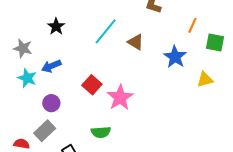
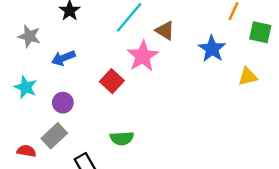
cyan star: (27, 78) -> (26, 87), moved
pink star: (120, 97) -> (143, 56), moved

